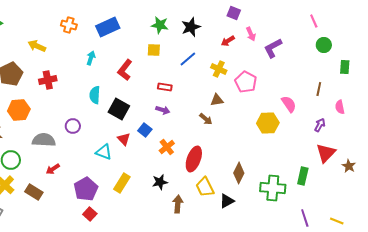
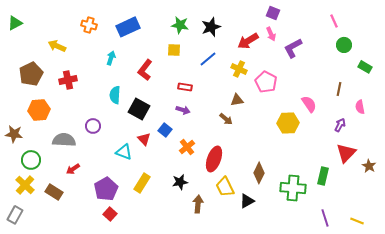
purple square: (234, 13) -> (273, 13), moved
red arrow: (228, 41) -> (248, 41), size x1.5
green rectangle: (345, 67) -> (365, 67), turned -64

